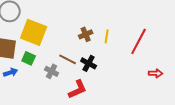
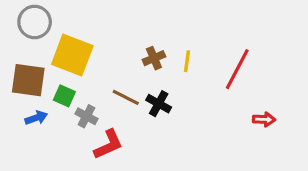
gray cross: (52, 71) -> (86, 116), moved
red L-shape: (78, 89) -> (108, 145), moved

